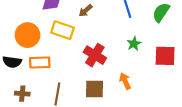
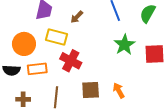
green star: (134, 44) -> (124, 45), size x1.5
red cross: (95, 55) -> (71, 61), moved
orange arrow: (125, 81) -> (119, 90), moved

